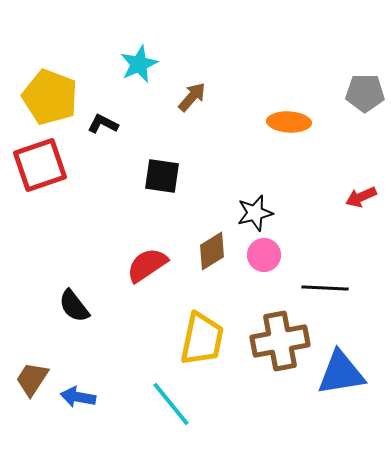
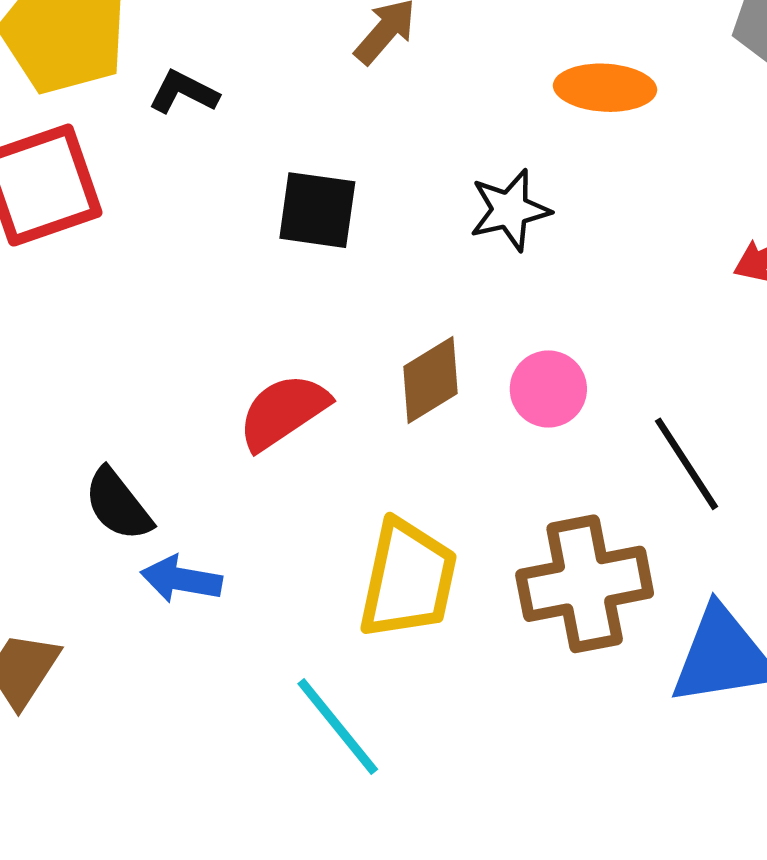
black star: (255, 213) -> (510, 210), moved
black line: (325, 288) -> (687, 464), turned 54
blue arrow: (78, 397) -> (181, 579), moved

